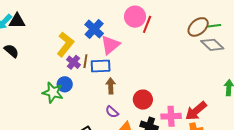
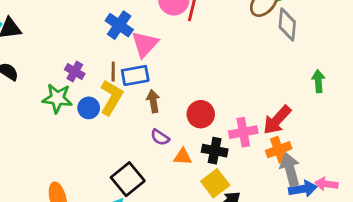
yellow L-shape: (65, 44) -> (111, 97), moved
gray diamond: (212, 45) -> (287, 24), turned 60
purple cross: (73, 62) -> (75, 72), moved
green star: (53, 92) -> (57, 98), moved

